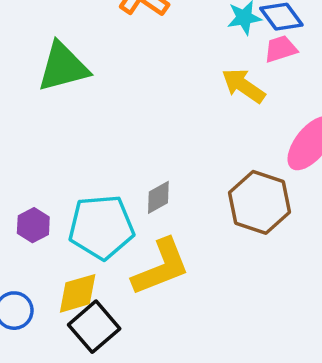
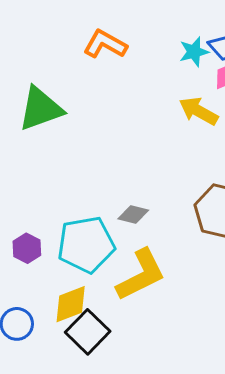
gray diamond: (158, 197) -> (133, 214), turned 48

